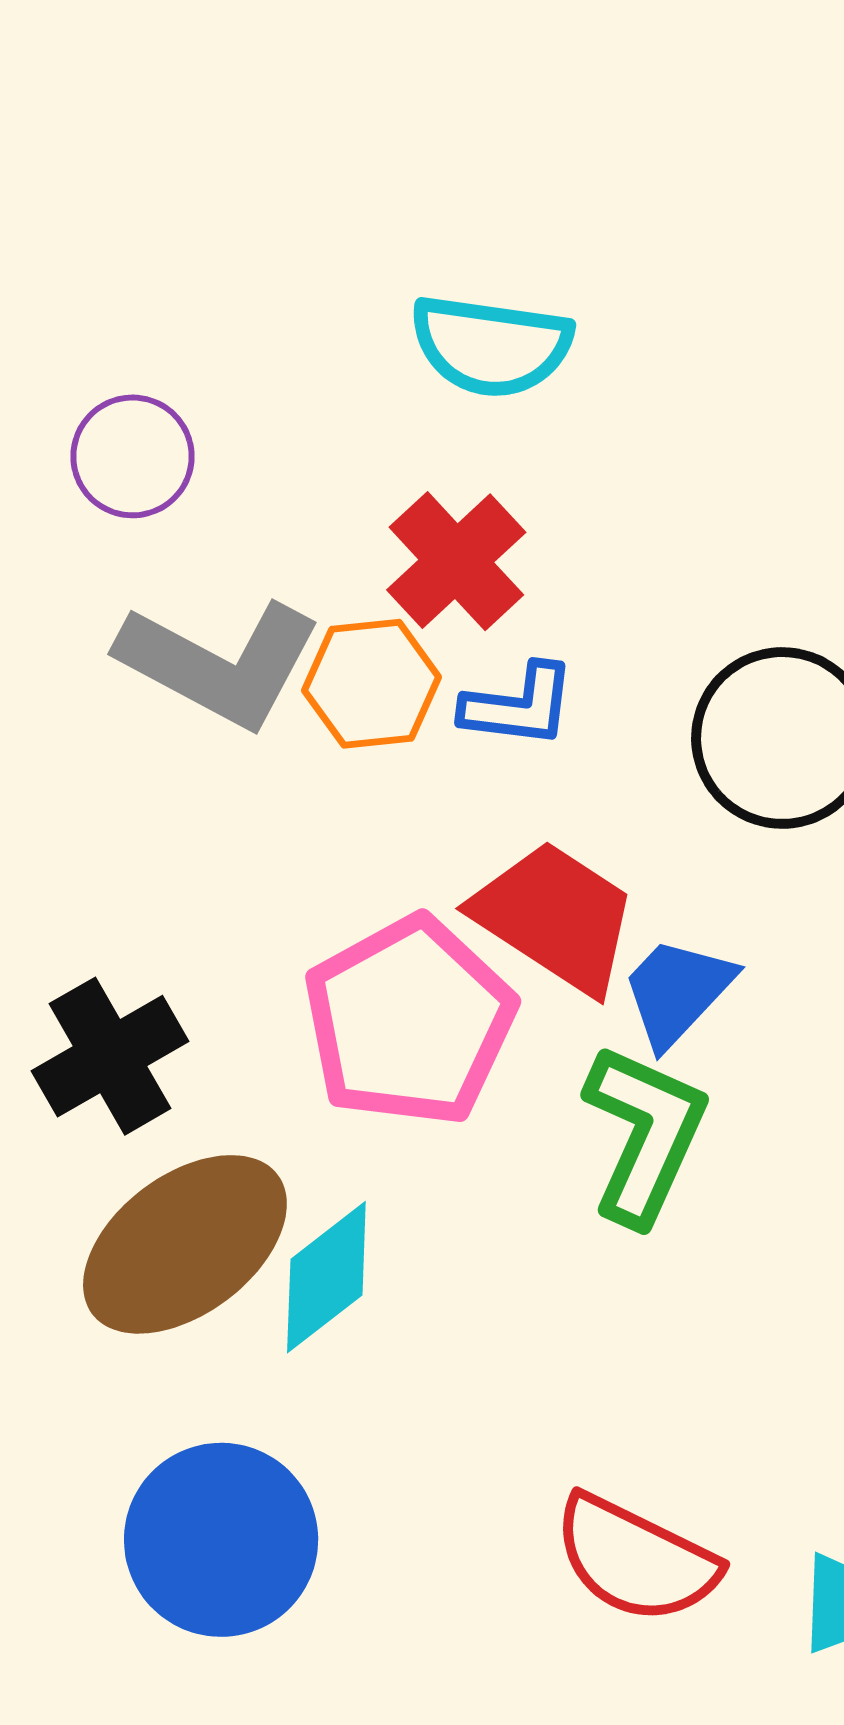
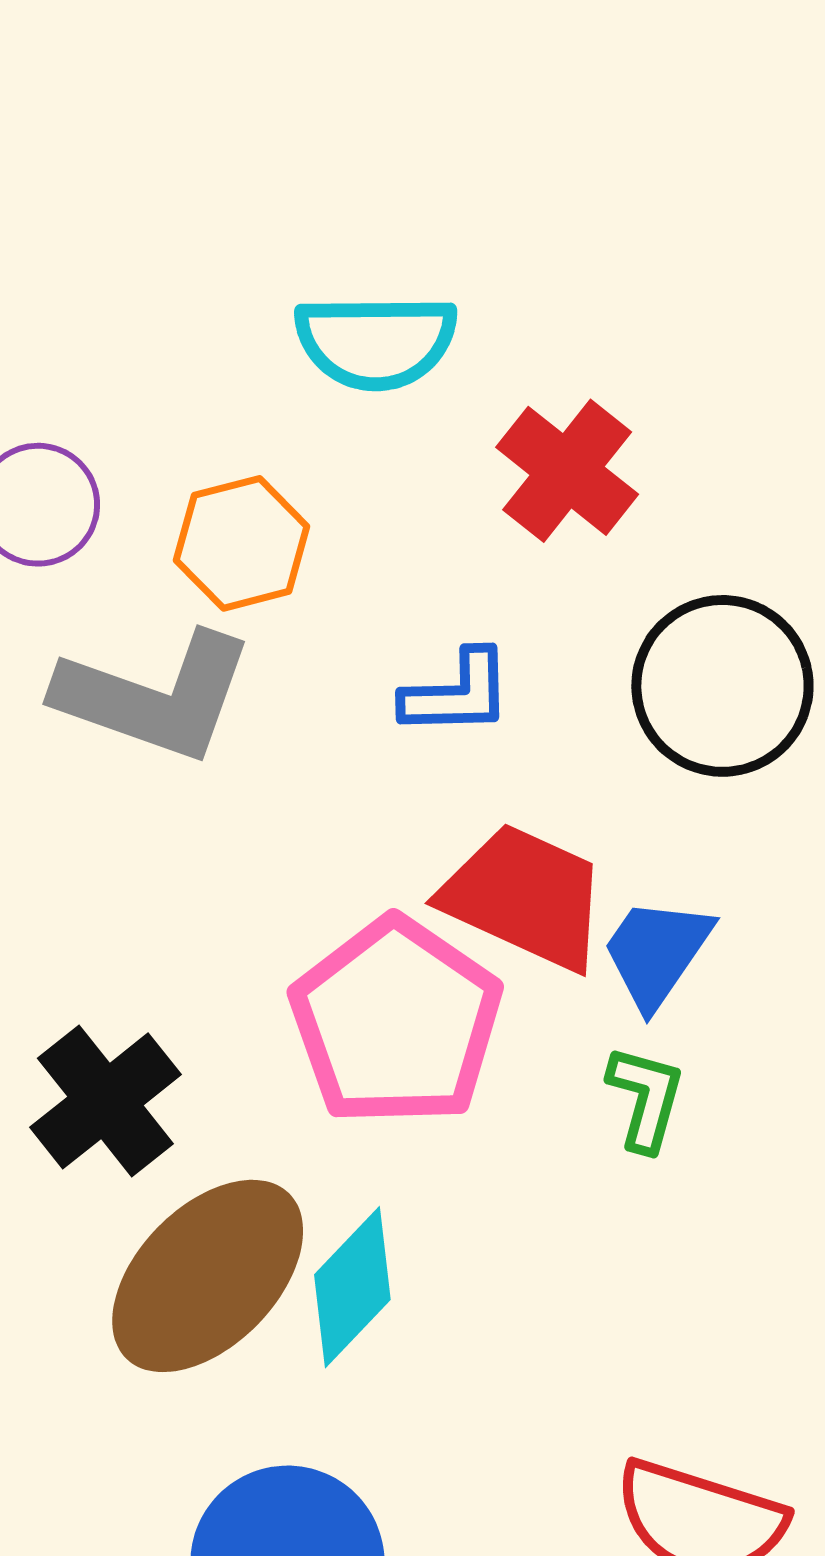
red cross: (456, 561) -> (567, 471), moved
orange hexagon: (372, 684) -> (242, 543), moved
green L-shape: (645, 1134) -> (646, 1098), size x0.6

